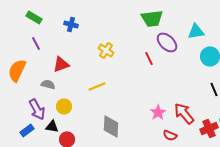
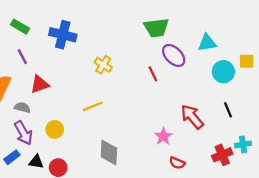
blue cross: (71, 24) -> (63, 35), size x1.6
red triangle: (61, 64) -> (40, 84), moved
gray semicircle: (48, 84) -> (22, 107), moved
red arrow: (184, 113) -> (192, 117), moved
black triangle: (52, 126) -> (36, 162), moved

